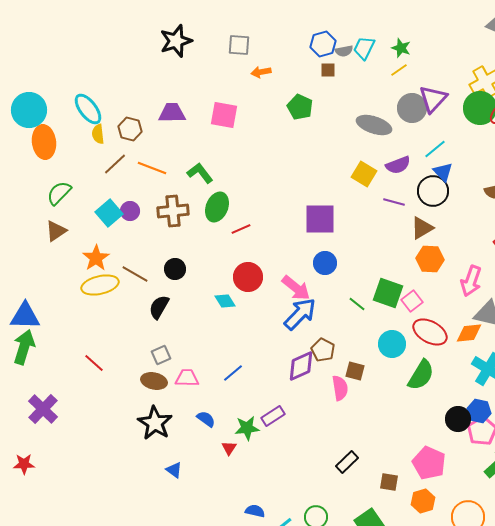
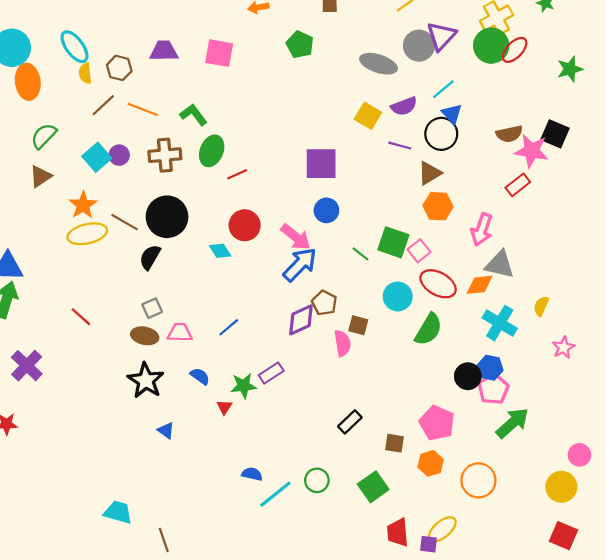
black circle: (175, 269) -> (167, 217), size x1.8

